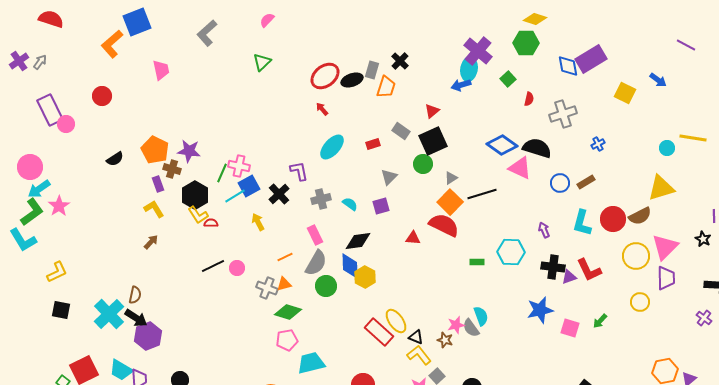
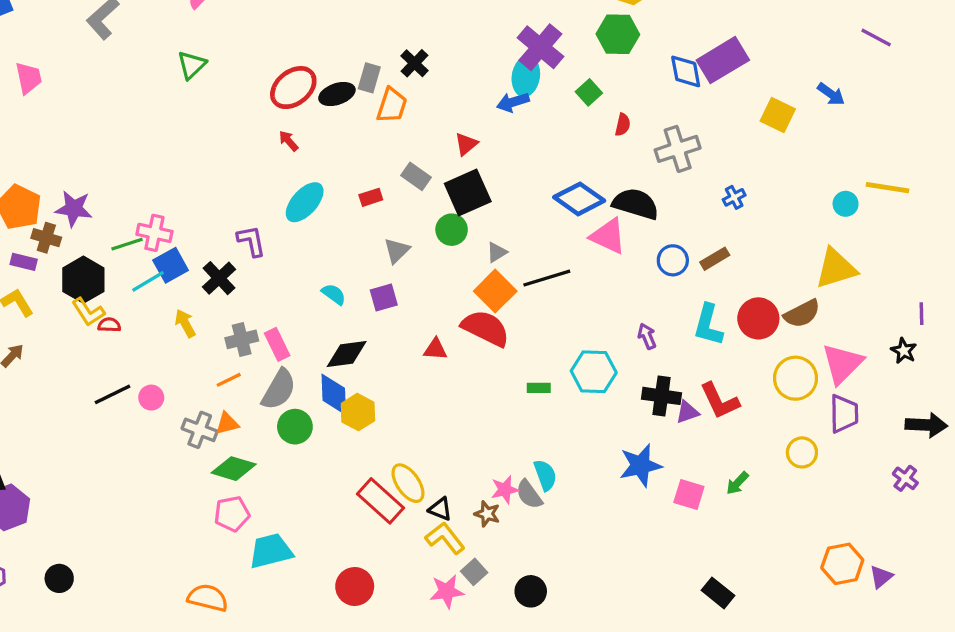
green line: (222, 173) -> (127, 244), turned 48
purple rectangle: (158, 184) -> (24, 262), turned -56
gray cross: (321, 199) -> (242, 339), moved

